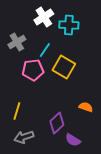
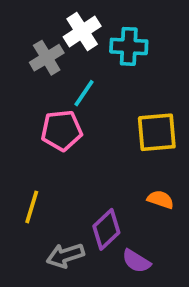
gray cross: (17, 42) -> (47, 58), moved
yellow square: (64, 67) -> (157, 132), moved, turned -35
gray arrow: (24, 137) -> (65, 255), moved

